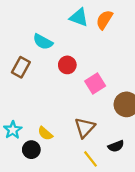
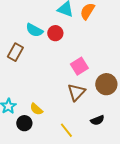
red circle: (67, 65) -> (55, 33), moved
brown triangle: (85, 128) -> (76, 92), moved
yellow line: (90, 159) -> (66, 130), moved

